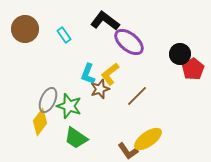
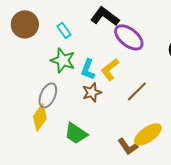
brown star: (100, 89) -> (92, 92), moved
green star: (69, 106) -> (63, 60), moved

